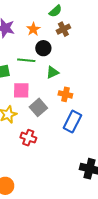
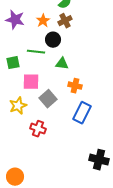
brown cross: (63, 29) -> (65, 21), moved
green triangle: (52, 72) -> (62, 64), turned 32

